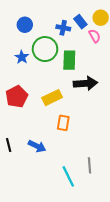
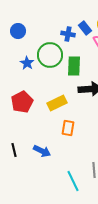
blue circle: (25, 25) -> (18, 31), moved

